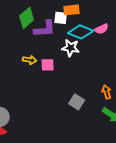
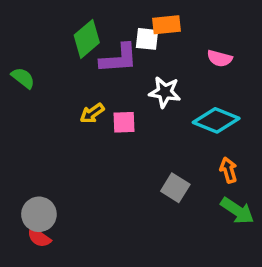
pink semicircle: (102, 29) -> (220, 58), turned 40
cyan diamond: (81, 32) -> (216, 120), moved
yellow arrow: (30, 60) -> (92, 113), turned 136

